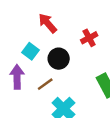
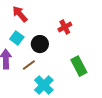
red arrow: (48, 23) -> (20, 14), moved

